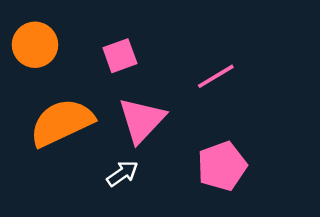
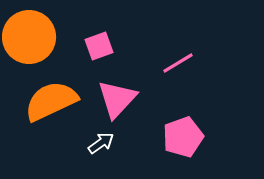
orange circle: (35, 45) -> (29, 37), size x1.4

